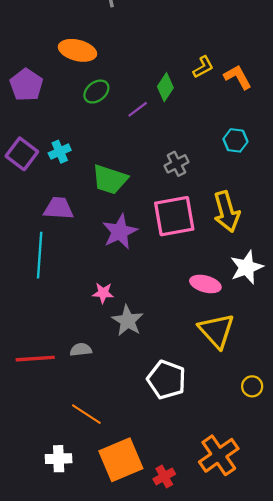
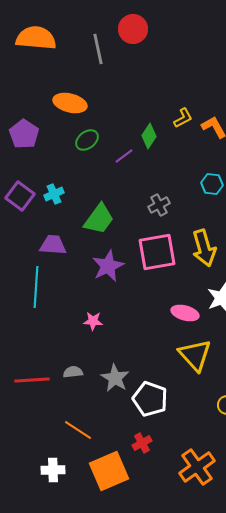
green trapezoid: (110, 179) -> (99, 219), turned -72
gray star: (128, 321) -> (115, 378), moved
red cross: (164, 476) -> (142, 443), moved

